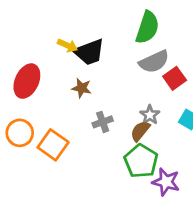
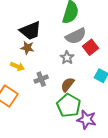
yellow arrow: (67, 45) -> (17, 66), moved
brown star: (82, 88) -> (27, 48), moved
gray star: (150, 115) -> (67, 58), moved

